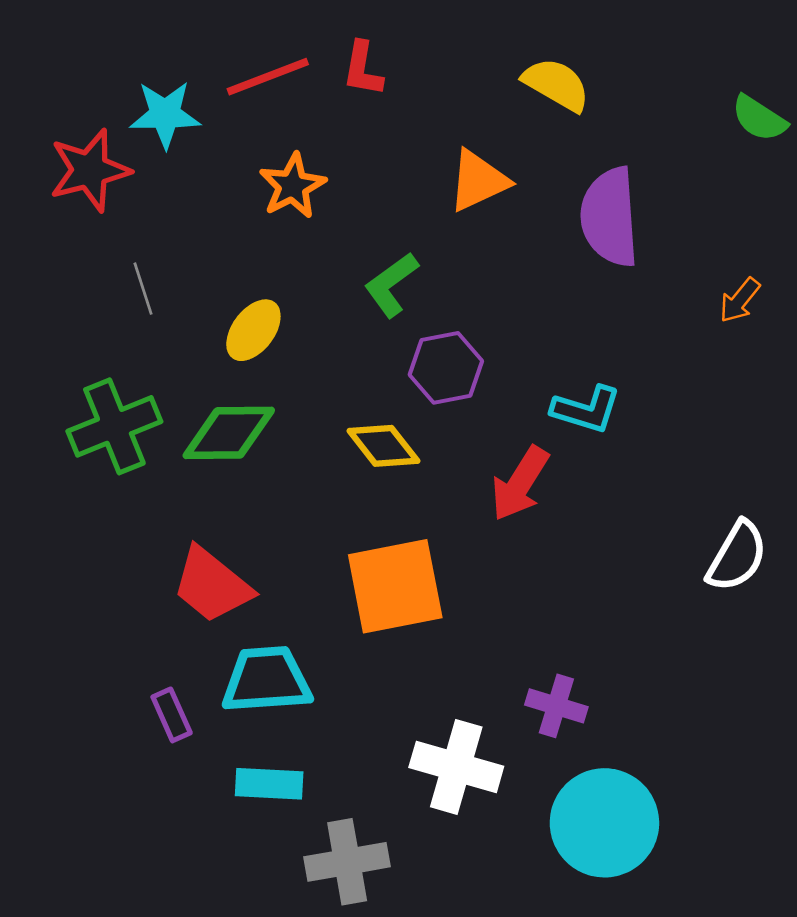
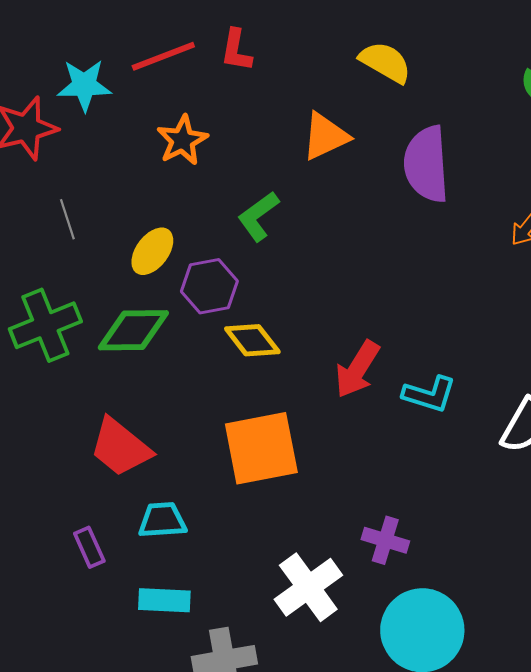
purple hexagon: (446, 368) -> (209, 286), moved
cyan L-shape: (586, 409) -> (429, 394), moved
cyan trapezoid: (266, 680) -> (162, 520), size x0.7
white cross: (456, 767) -> (308, 587), turned 38

